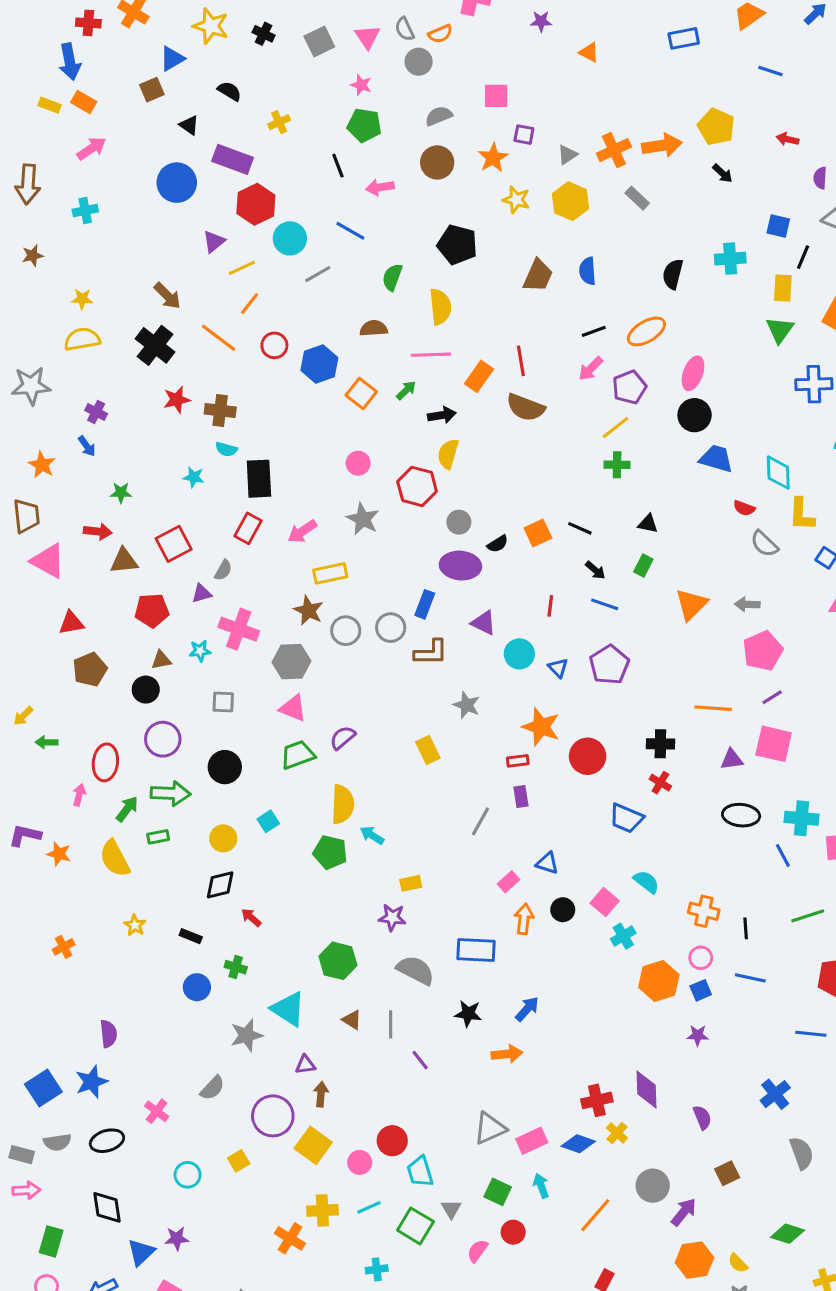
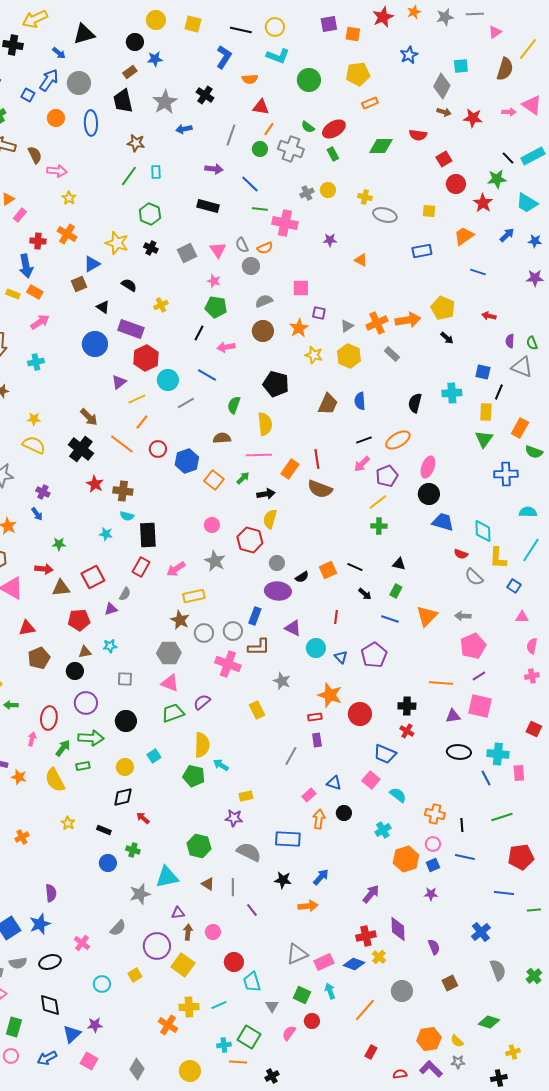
black line: (338, 166) -> (199, 333), turned 49
yellow semicircle: (82, 339) -> (34, 445), turned 35
red star: (177, 400) -> (95, 484), turned -30
blue line: (605, 604) -> (390, 619), moved
pink cross: (239, 629) -> (228, 664), moved
pink square: (605, 902) -> (371, 780), moved
cyan triangle: (288, 1009) -> (167, 877), turned -45
pink circle: (360, 1162) -> (213, 932), moved
purple arrow: (684, 1212) -> (371, 894), moved
green square: (415, 1226) -> (249, 1037), moved

